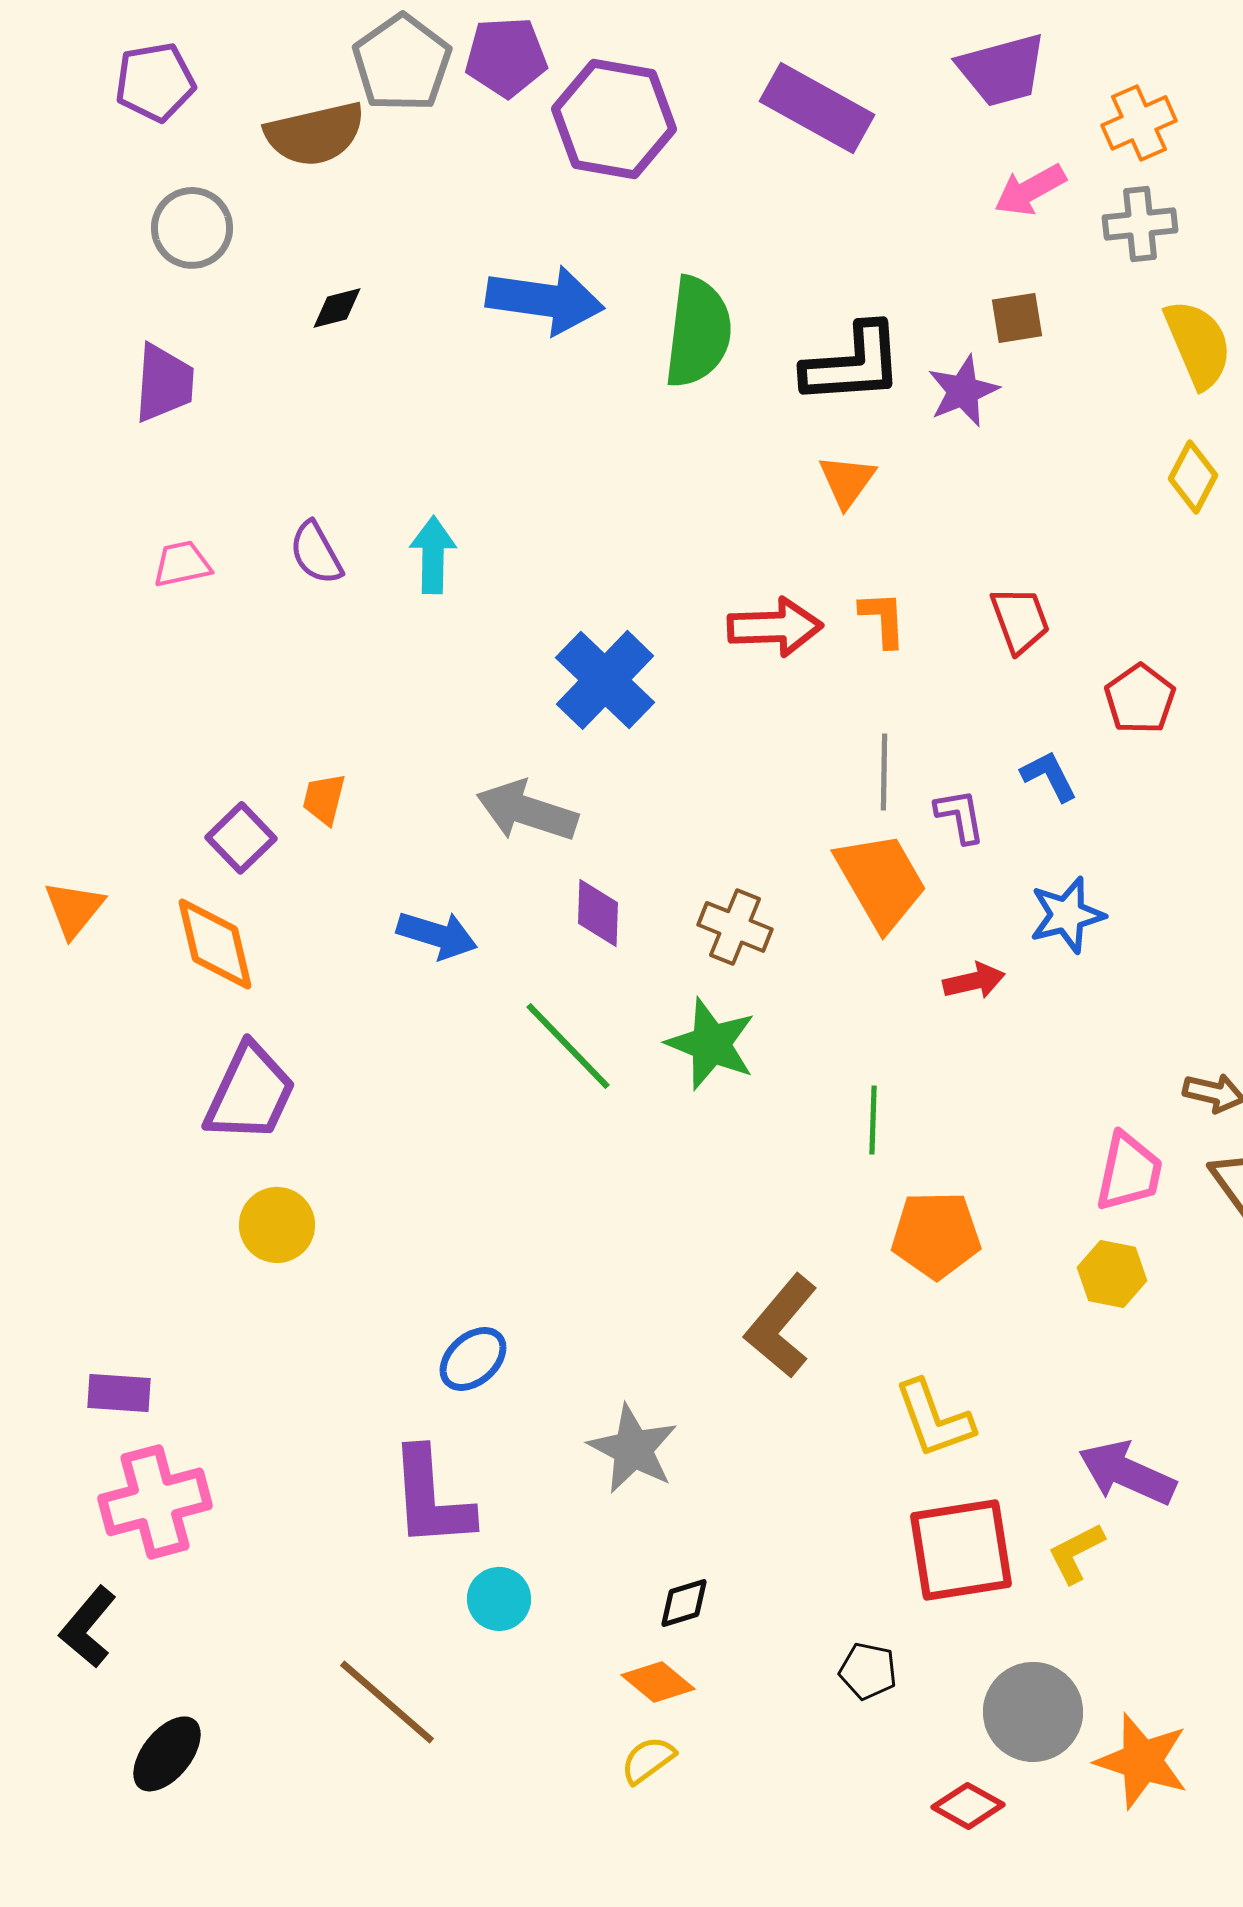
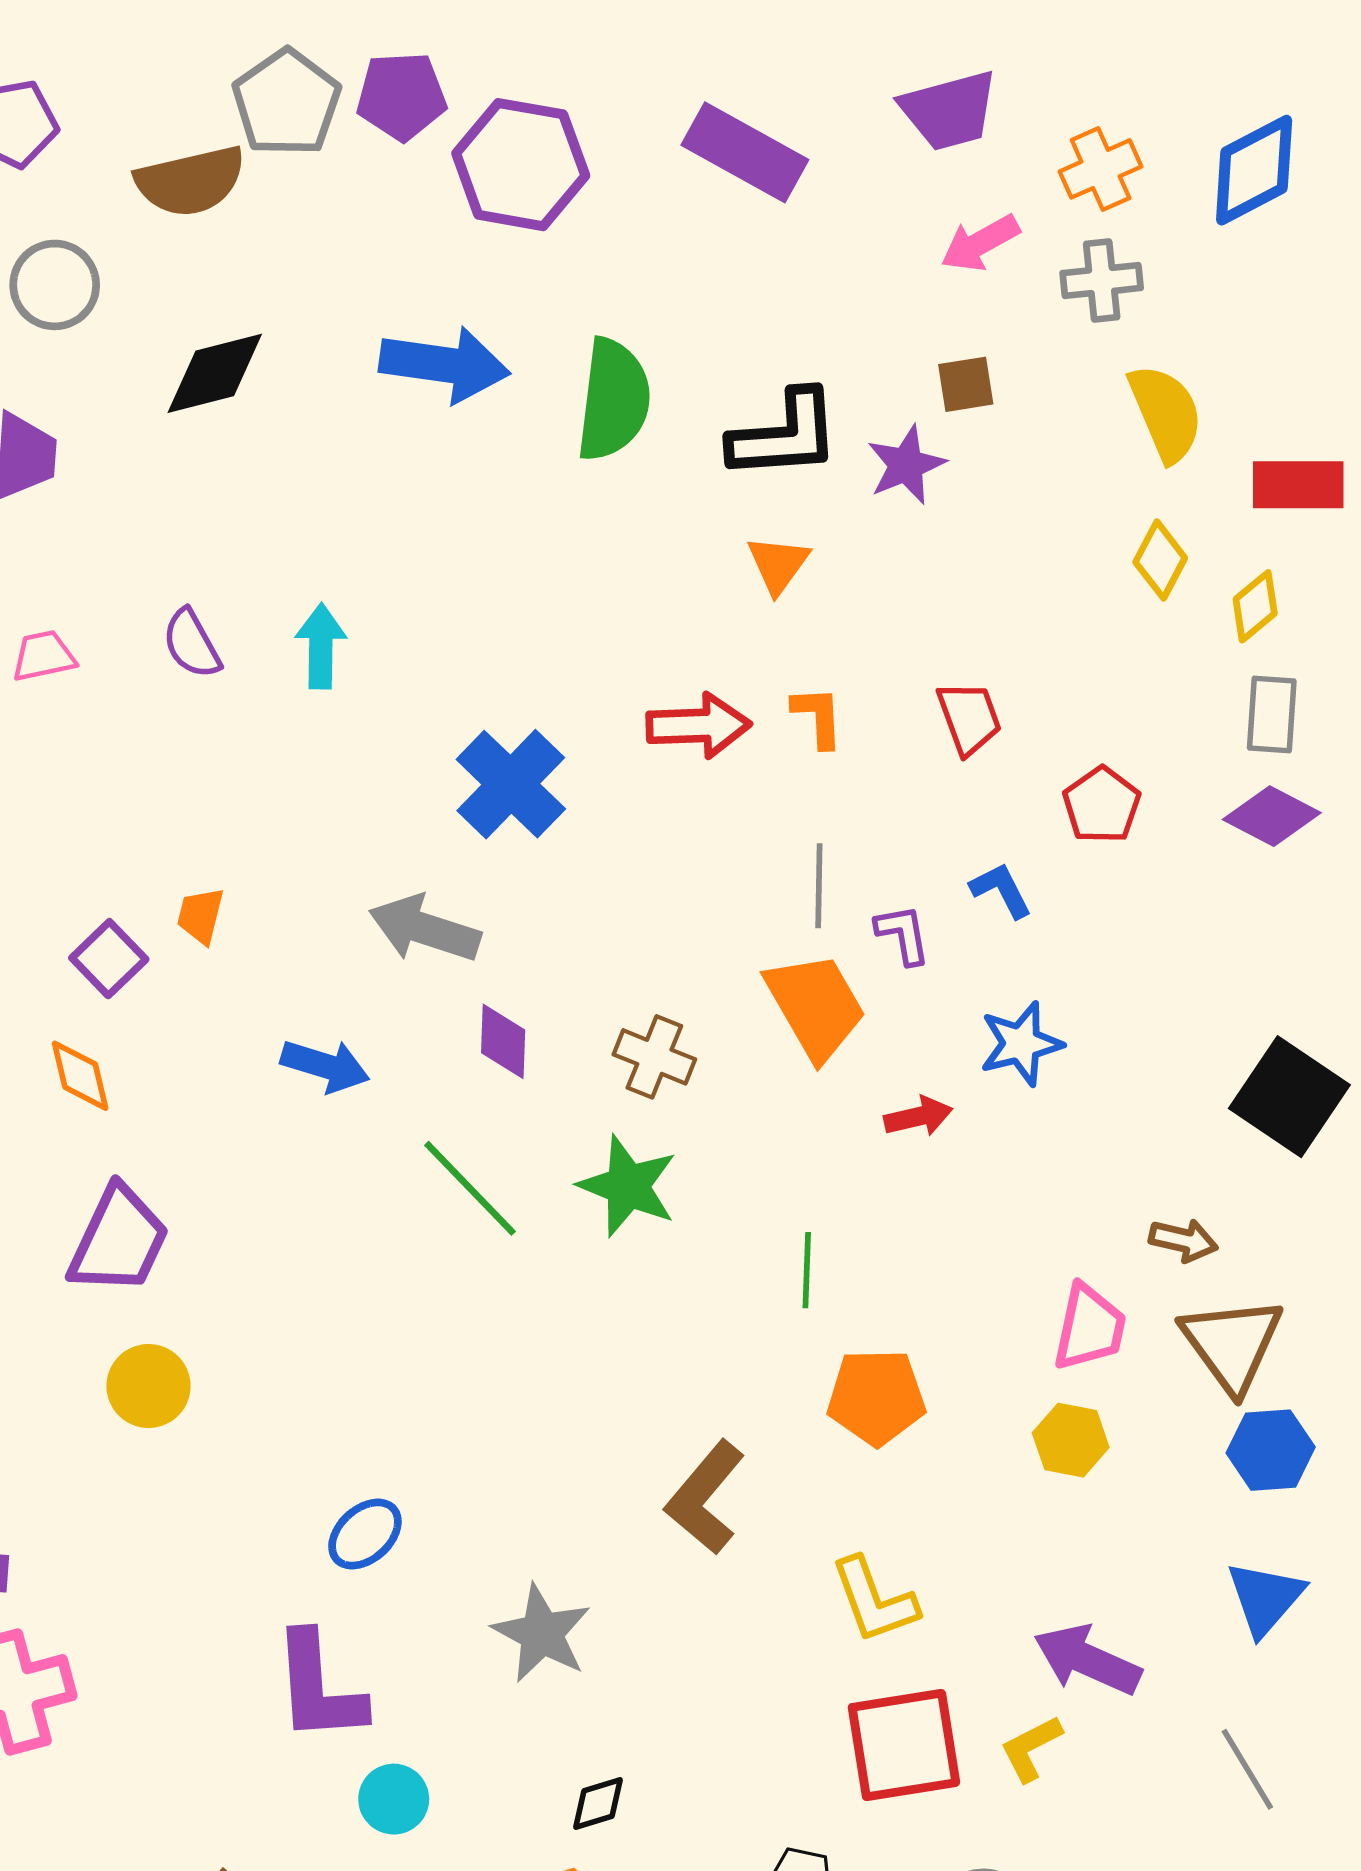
black diamond: (337, 308) -> (215, 373), size x1.8
orange diamond: (215, 944) -> (80, 1076), size x0.7

